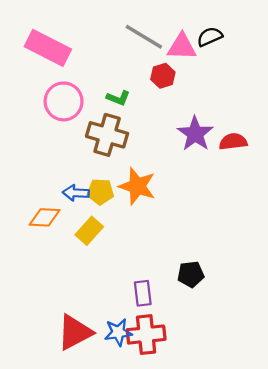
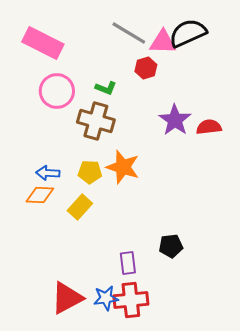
black semicircle: (210, 37) -> (188, 33), size x1.6
blue arrow: (76, 193) -> (48, 173), moved

